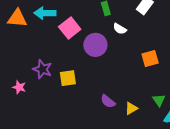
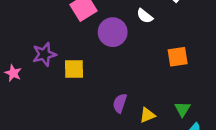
purple star: (42, 69) -> (44, 54), turned 30
purple semicircle: (108, 101) -> (120, 103), turned 63

